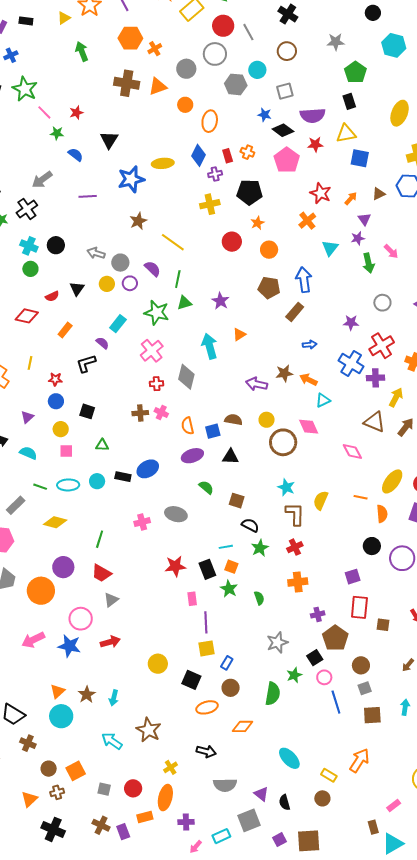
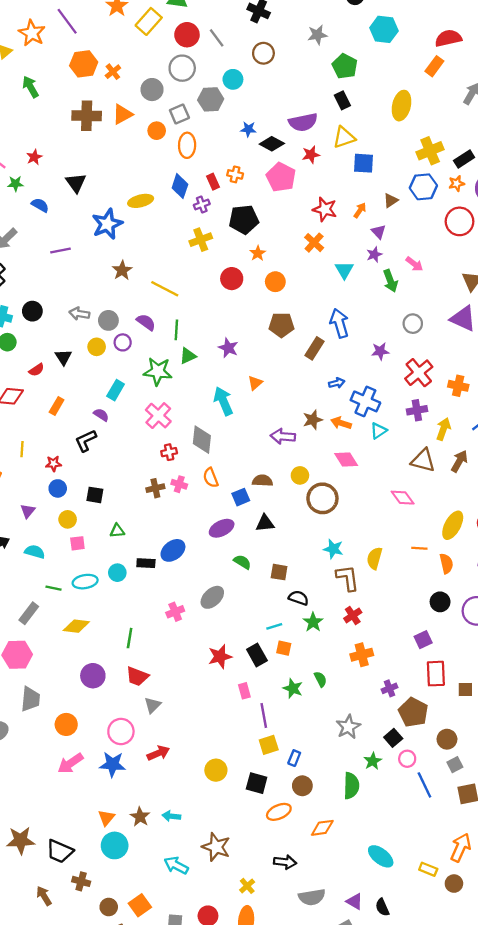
gray square: (285, 91) -> (179, 114), moved
blue arrow: (304, 280) -> (339, 323), moved
blue cross: (351, 364) -> (365, 401), moved
cyan triangle: (323, 400) -> (379, 431), moved
orange semicircle: (188, 426) -> (211, 478), moved
pink diamond: (309, 427) -> (346, 459), moved
gray ellipse: (176, 514) -> (212, 597), turned -50
green star: (229, 589) -> (293, 688), moved
orange circle: (41, 591) -> (66, 724), moved, size x0.7
cyan arrow: (114, 698) -> (171, 816), turned 91
brown circle: (322, 798) -> (454, 884), moved

